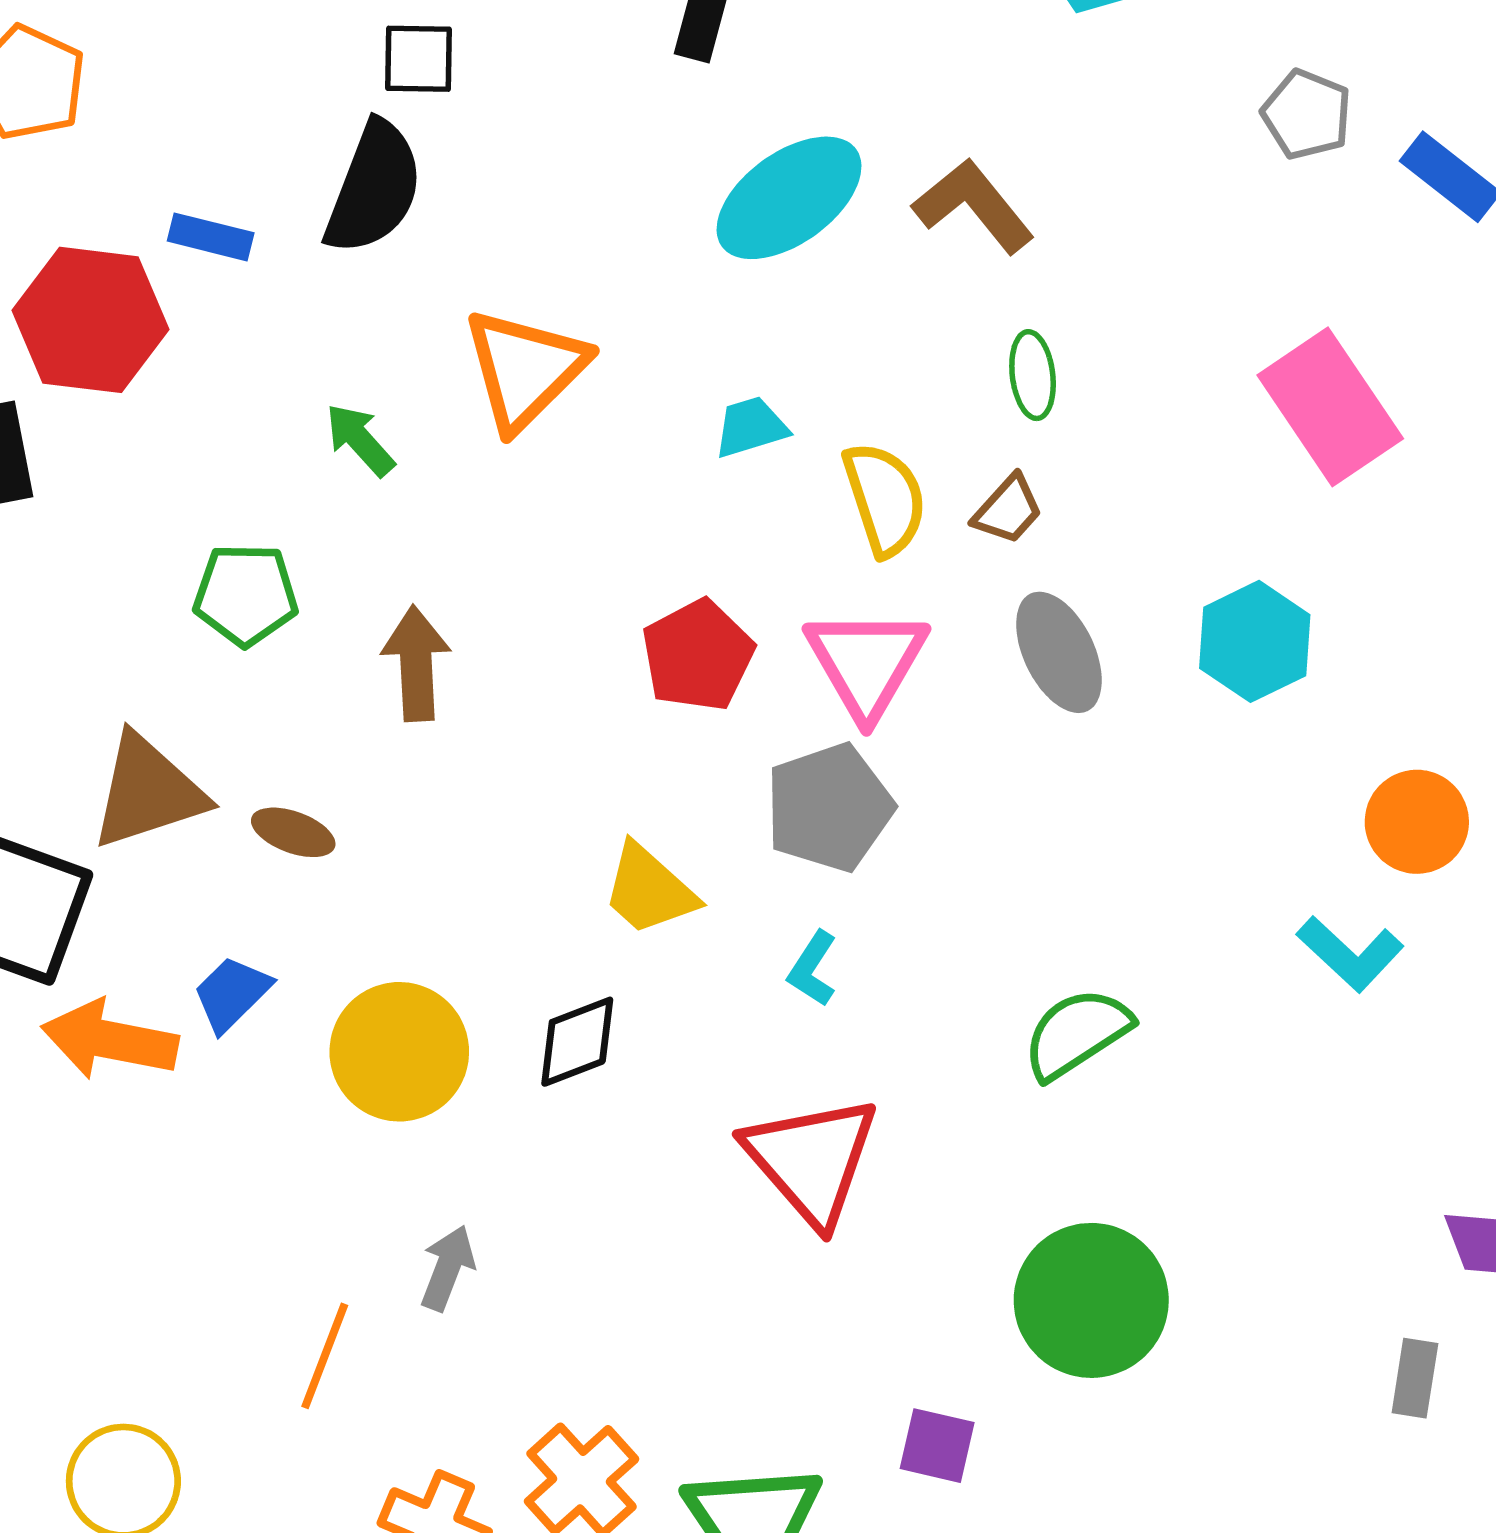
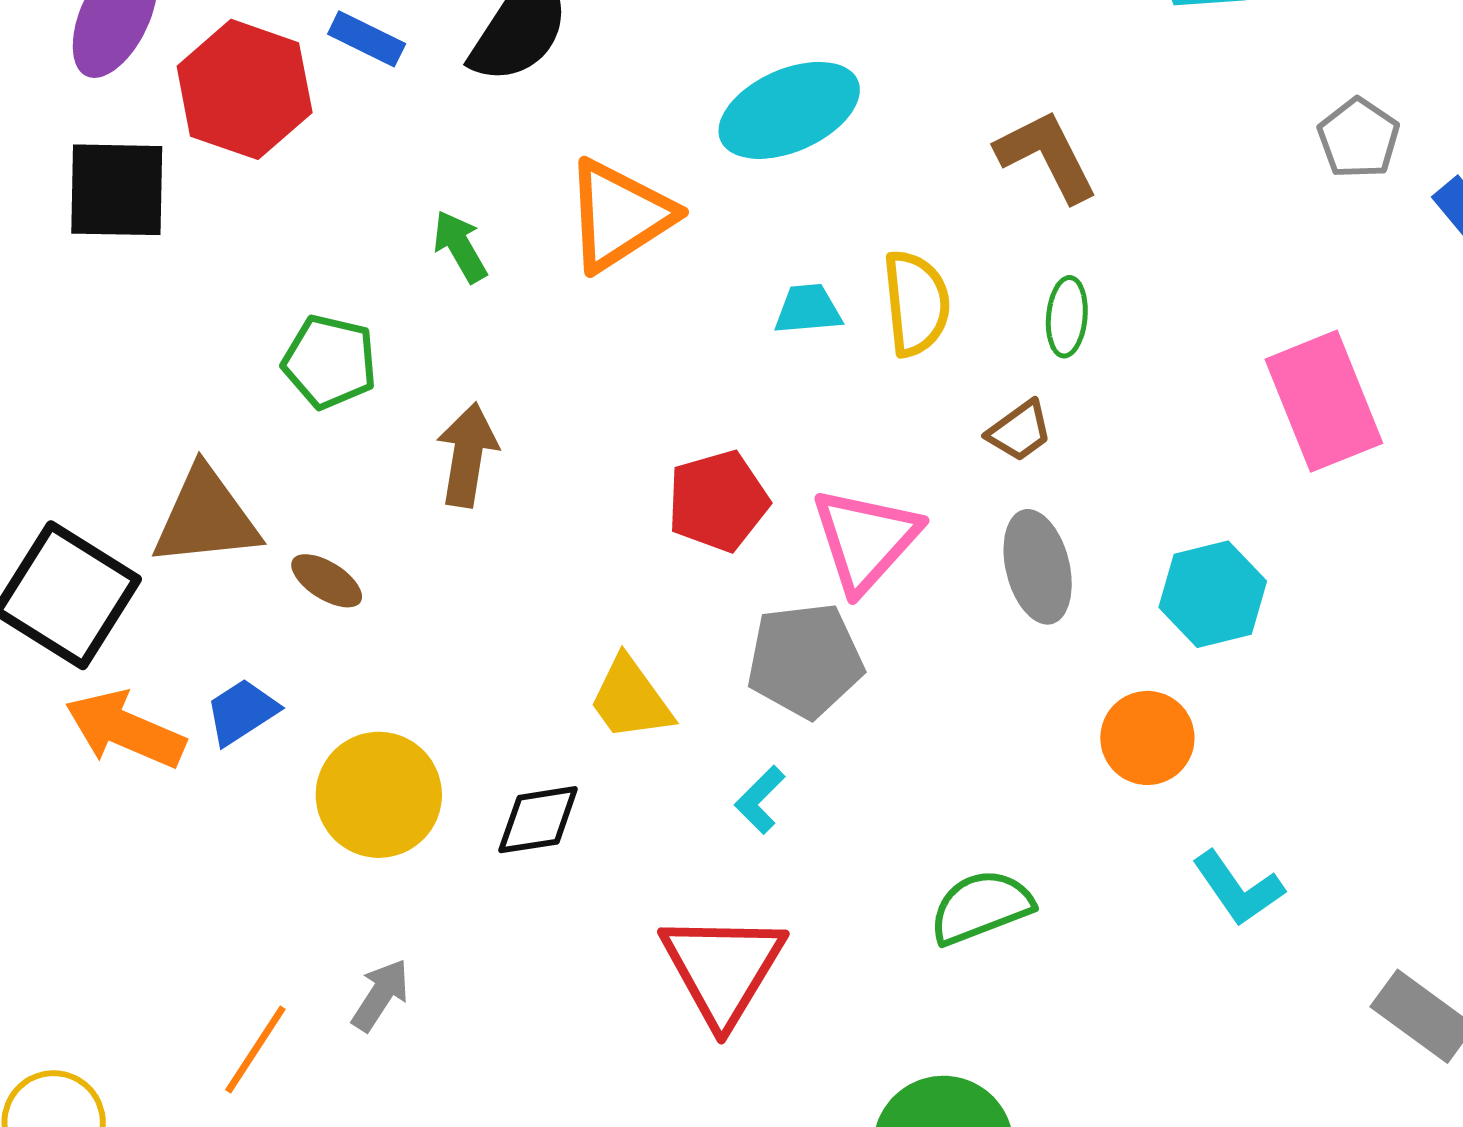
cyan ellipse: (789, 198) -> (789, 110), moved
yellow semicircle: (885, 499) -> (916, 303), moved
orange circle: (1417, 822) -> (1147, 738), moved

